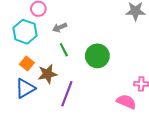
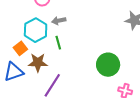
cyan hexagon: (25, 32) -> (36, 30), moved
green circle: (97, 56) -> (108, 65), moved

